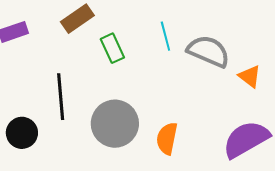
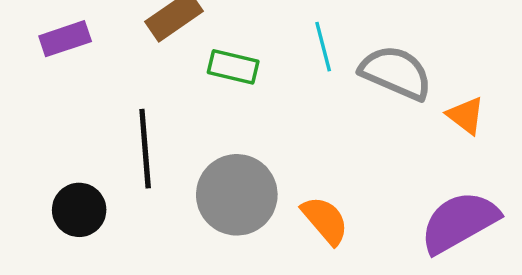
green rectangle: (112, 48) -> (233, 67), turned -52
orange semicircle: (167, 138) -> (325, 220), turned 128

